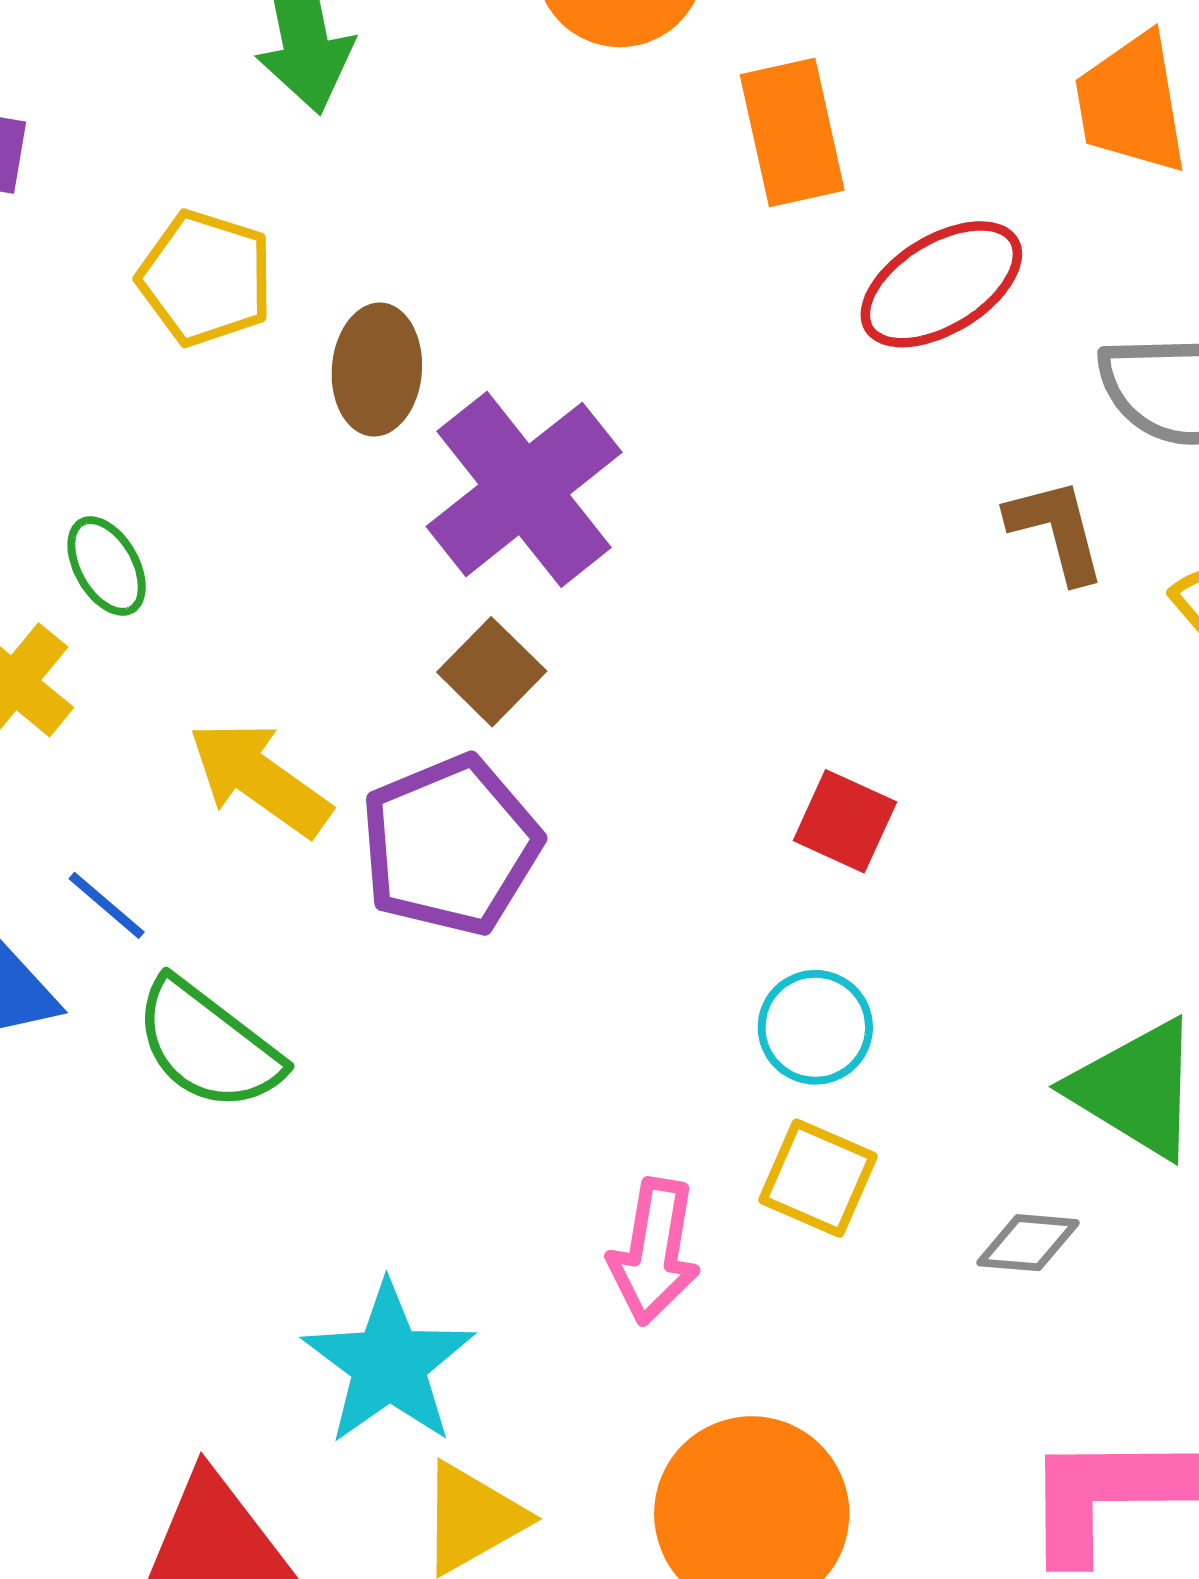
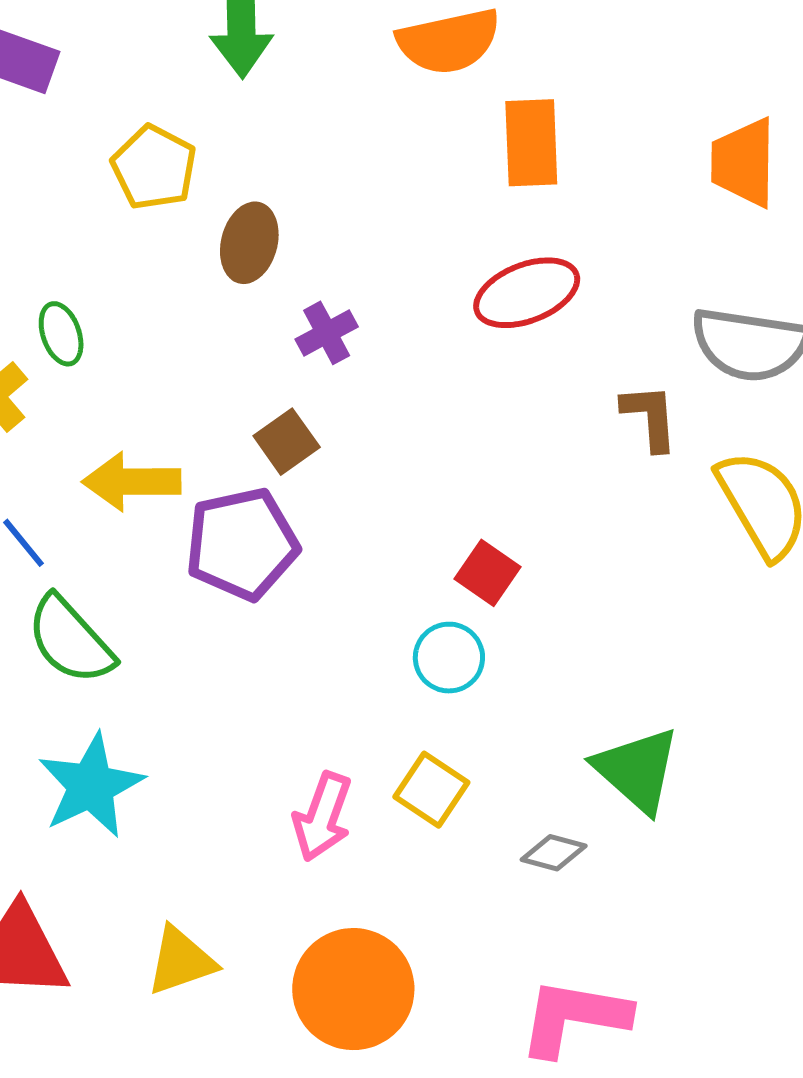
red ellipse: (941, 284) -> (527, 293), moved
purple cross: (524, 489) -> (327, 333), size x0.5
yellow arrow: (259, 779) -> (132, 482), turned -46
cyan circle: (815, 1027) -> (449, 658), moved
cyan star: (389, 1364) -> (91, 786), moved

